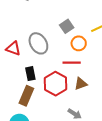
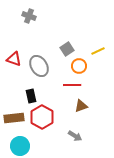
red triangle: (13, 48) -> (14, 59), moved
red hexagon: (56, 84) -> (42, 117), moved
brown rectangle: (26, 96) -> (14, 118), moved, turned 60

